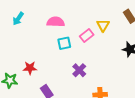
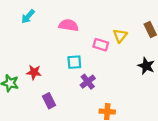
pink rectangle: (87, 36) -> (101, 45), turned 48
cyan square: (64, 43) -> (74, 62), moved

